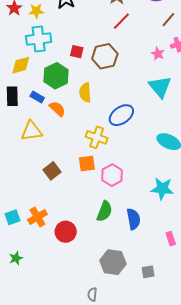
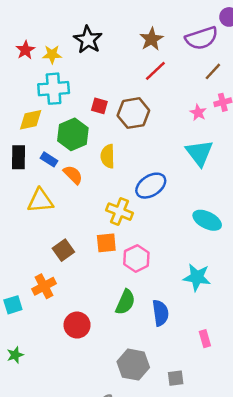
orange cross: (37, 217) -> (44, 286), moved

